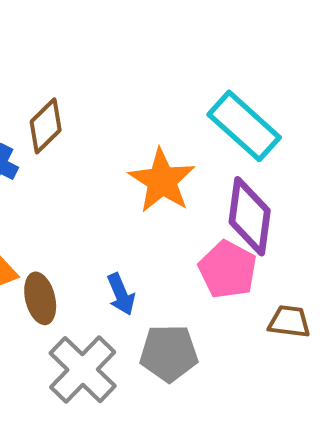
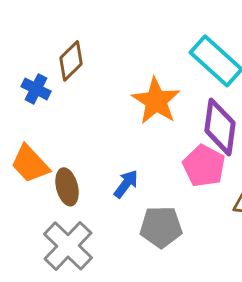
blue arrow: (121, 294) -> (126, 184), turned -120
gray cross: (83, 370) -> (68, 246), moved

